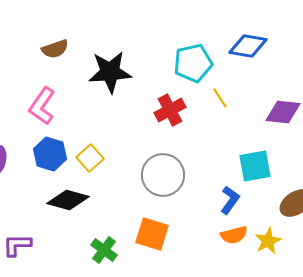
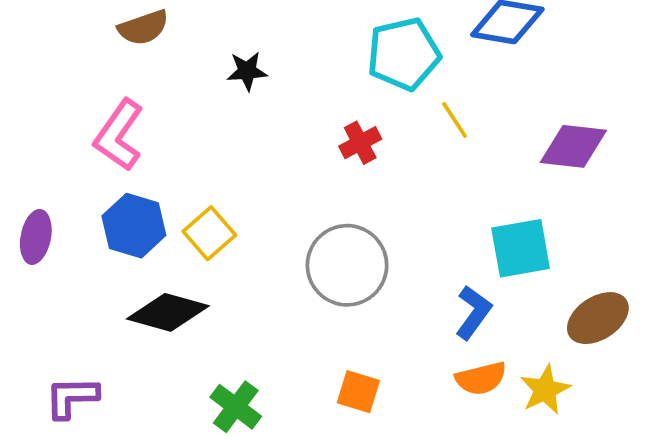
black star: (110, 72) -> (247, 71), size x0.5
red cross: (170, 110) -> (360, 143), size x0.7
orange square: (152, 234) -> (358, 392), moved, size x0.7

